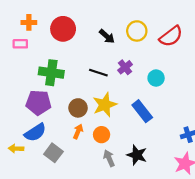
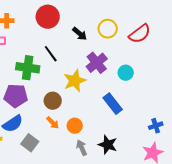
red circle: (63, 29) -> (48, 17), moved
purple cross: (125, 67) -> (97, 63), size x1.5
black line: (98, 73) -> (51, 54), moved, turned 36
yellow star: (105, 105) -> (75, 81), moved
orange arrow: (78, 131) -> (53, 123), turned 112

